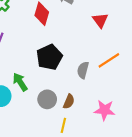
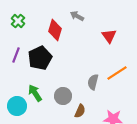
black pentagon: (49, 57) -> (40, 58), moved
gray circle: (47, 99) -> (63, 96), moved

